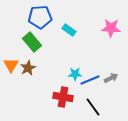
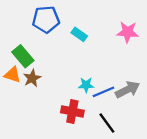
green rectangle: (32, 42) -> (23, 56), moved
orange triangle: (11, 65) -> (13, 75), turned -42
gray arrow: (111, 78) -> (128, 90), size x1.5

